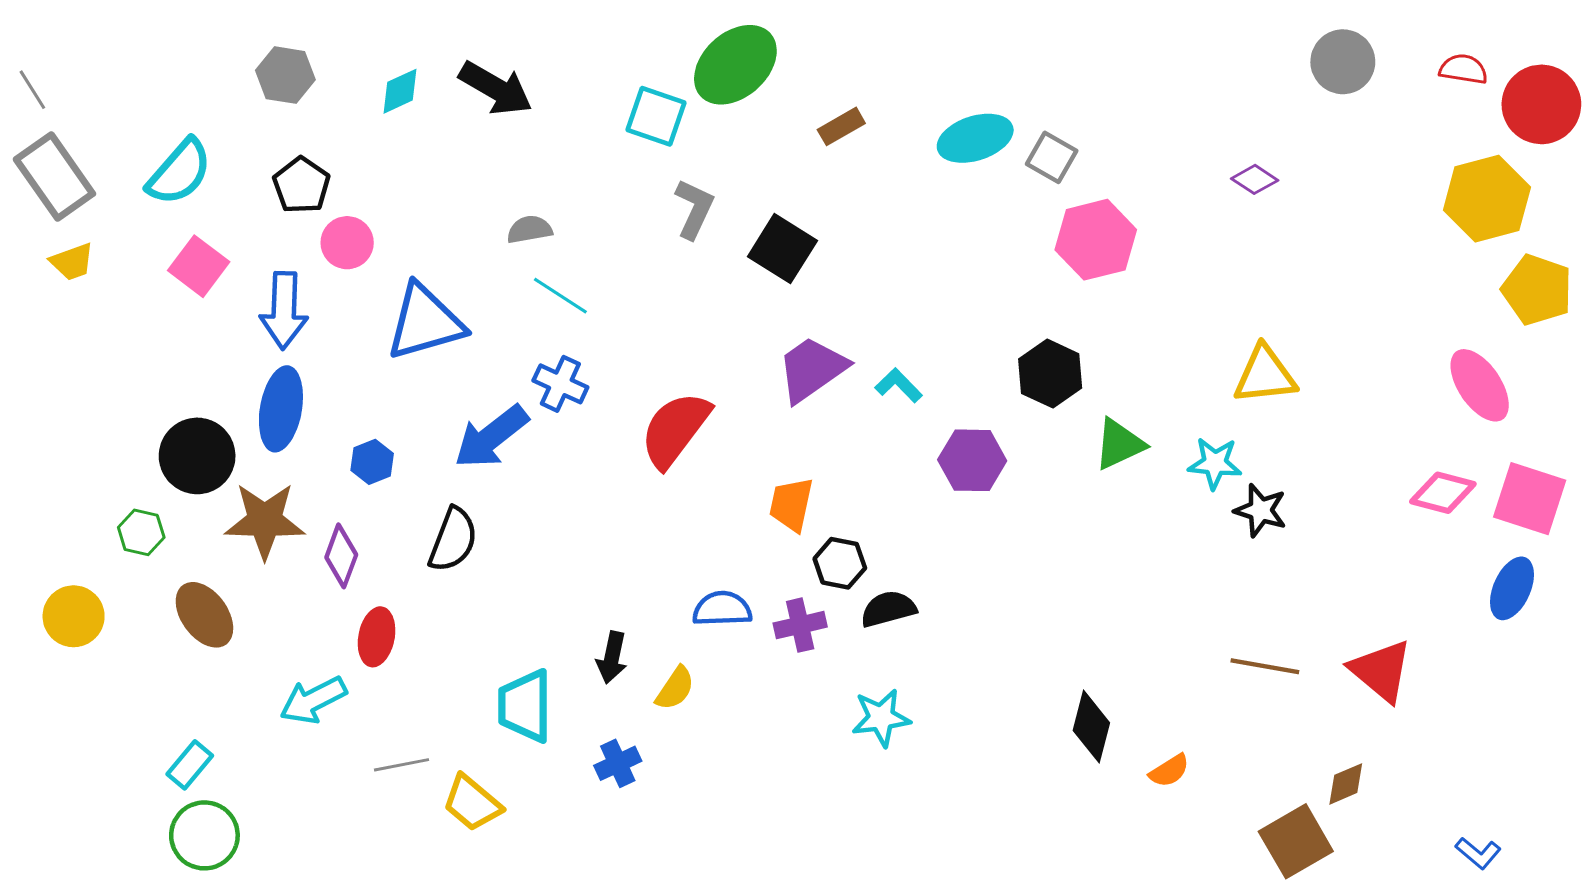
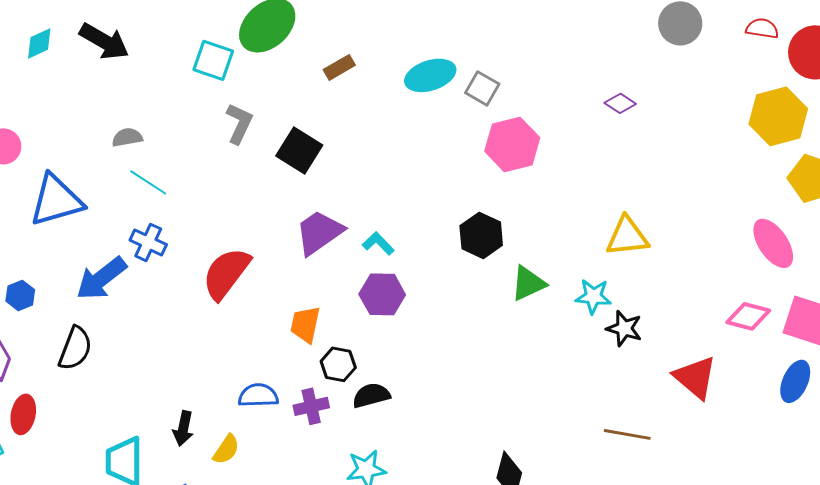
purple hexagon: (972, 460) -> (382, 294), moved
red triangle: (1381, 671) -> (695, 377), moved

